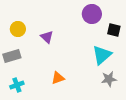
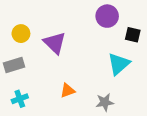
purple triangle: (47, 37) -> (55, 43), size x1.5
gray star: (109, 79) -> (105, 102), moved

